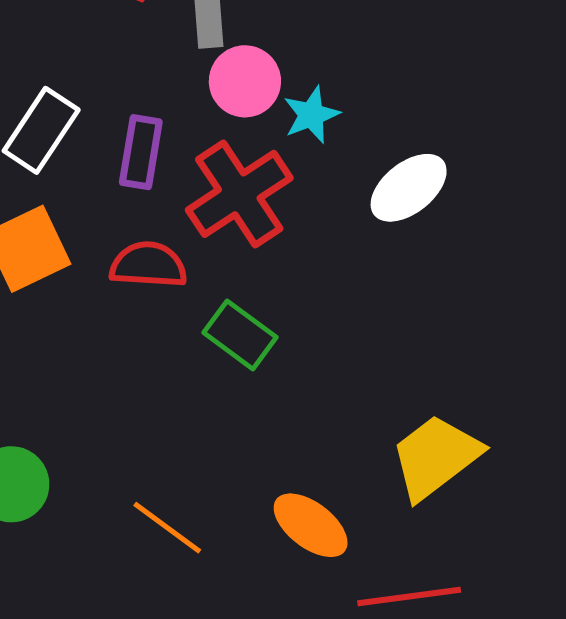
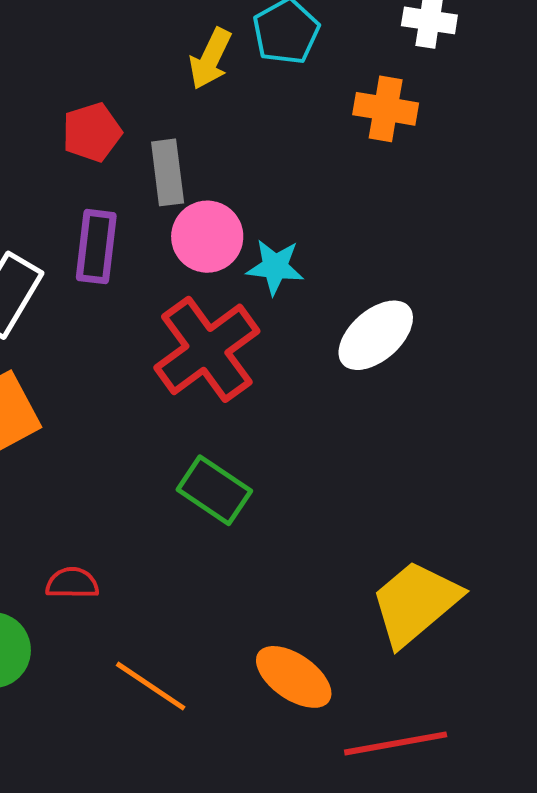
cyan star: (311, 115) -> (275, 267), turned 30
purple rectangle: (141, 152) -> (96, 247), moved
red semicircle: (148, 265) -> (72, 583), moved, size x0.7

